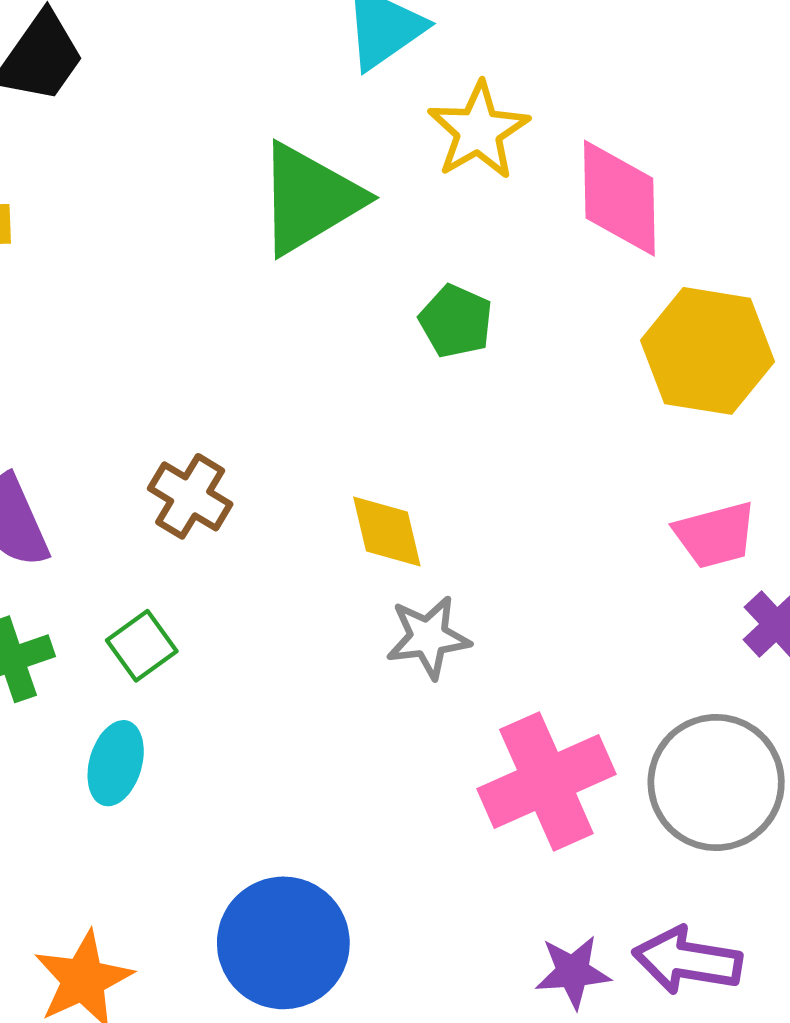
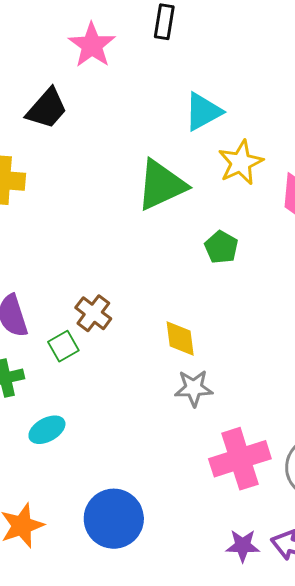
green square: (142, 646) -> (63, 346), moved
cyan ellipse: (116, 763) -> (47, 430), turned 39

